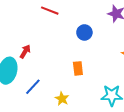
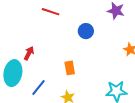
orange rectangle: (78, 68) -> (70, 68), moved

